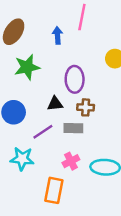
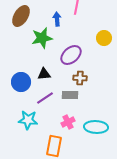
green star: (27, 67) -> (42, 38), moved
purple ellipse: (75, 79) -> (71, 55), turned 50
black triangle: (55, 104) -> (44, 74), moved

